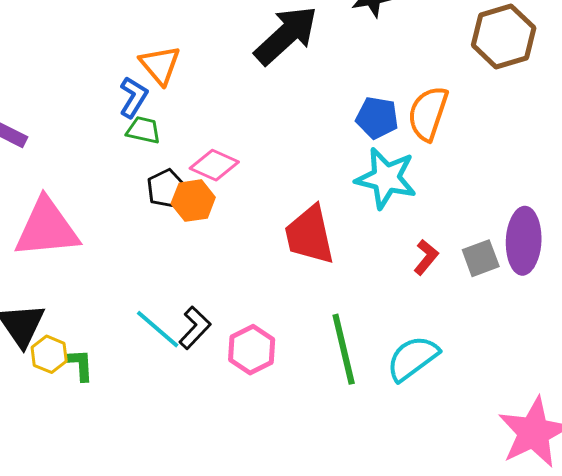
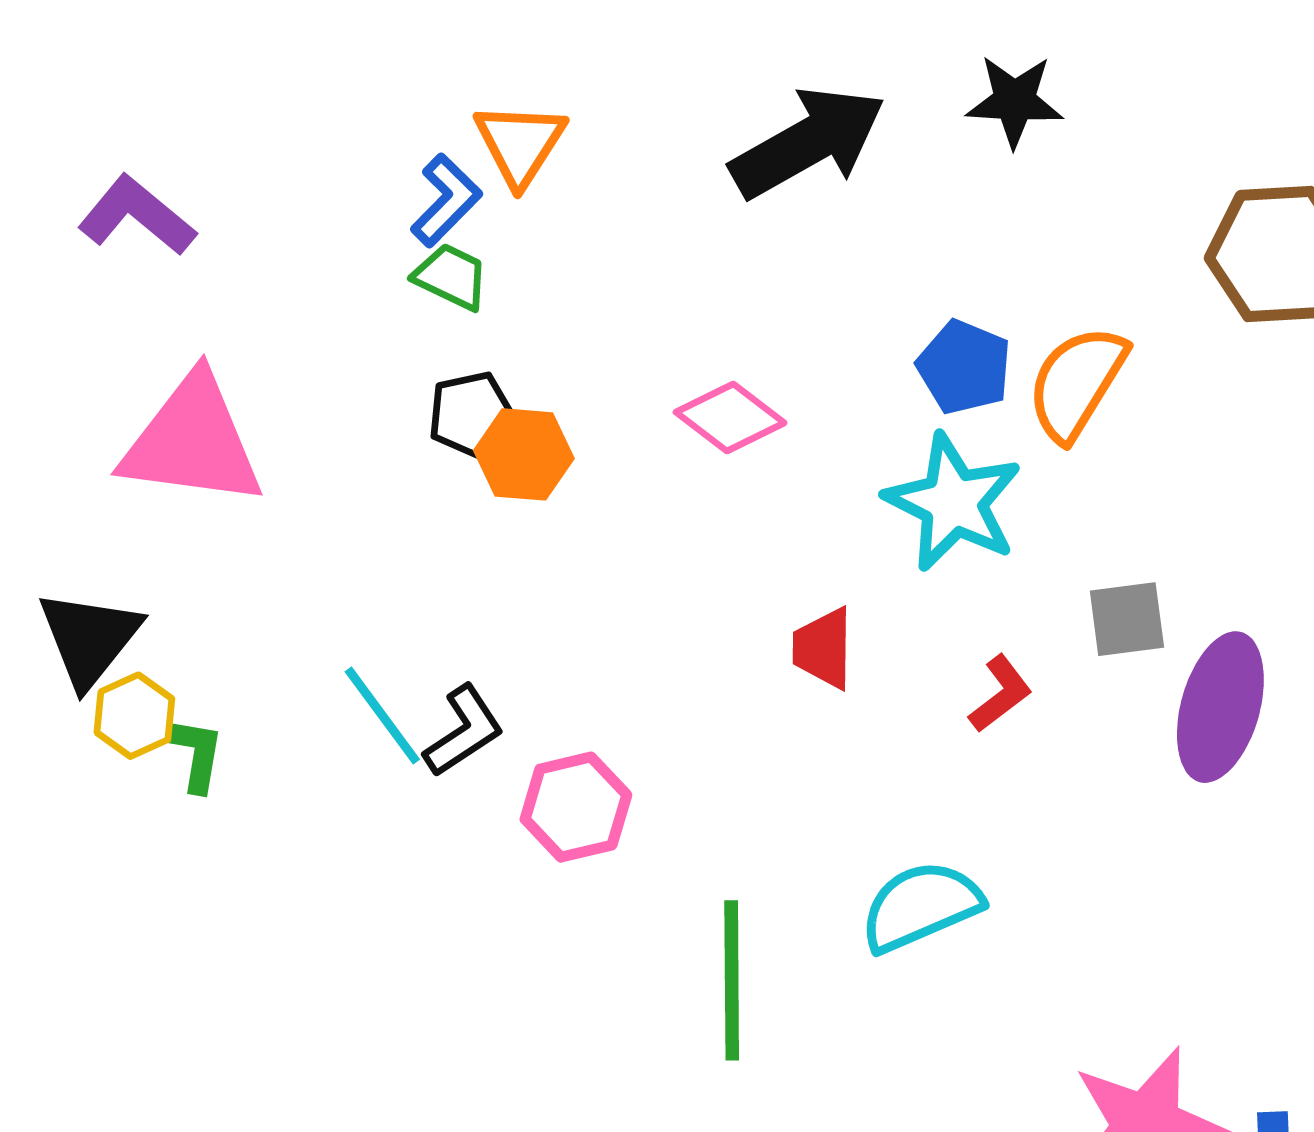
pink diamond: (214, 165) -> (730, 417), moved
red trapezoid: (309, 235) -> (823, 648), moved, size x0.6
gray square: (481, 258) -> (1127, 619), moved
green line: (344, 349) -> (732, 980), moved

